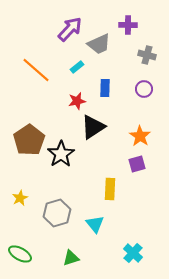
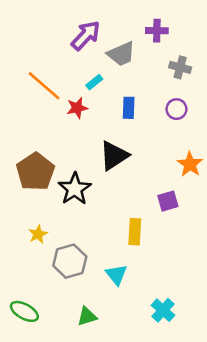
red star: (77, 101) -> (77, 108), moved
orange star: (140, 136) -> (190, 164), moved
yellow star: (20, 198) -> (38, 234), moved

